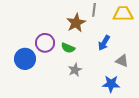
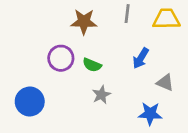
brown star: (76, 23) -> (84, 22), moved, turned 30
blue circle: (25, 59) -> (30, 101), moved

